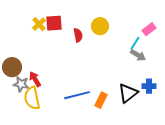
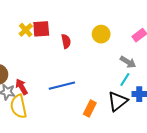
yellow circle: (100, 26) -> (101, 34), moved
cyan line: (135, 43) -> (125, 80), moved
blue line: (77, 95) -> (62, 86), moved

